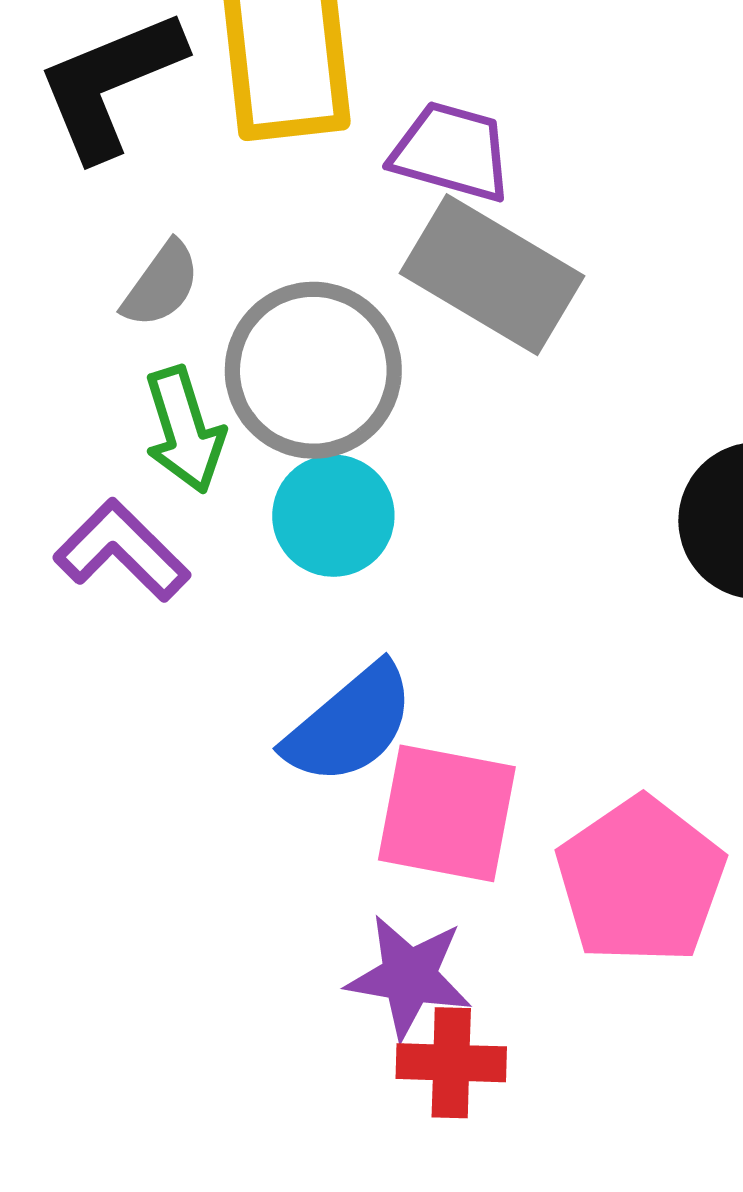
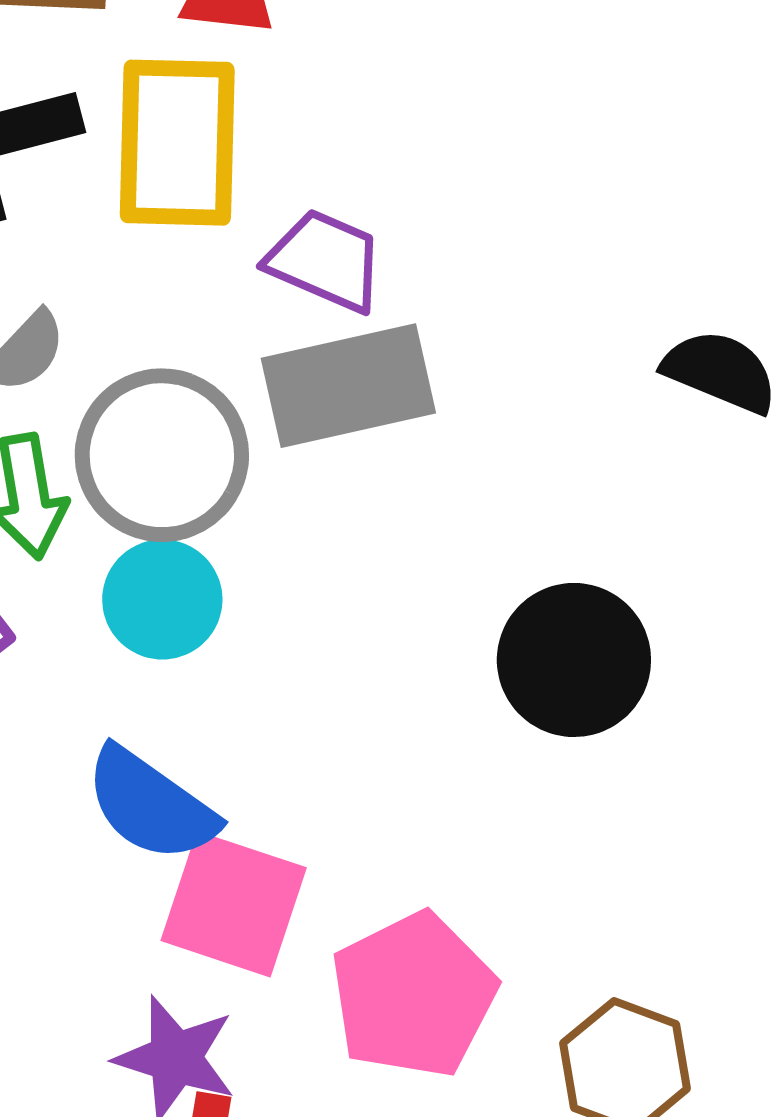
gray rectangle: (492, 275) -> (348, 386), turned -51
blue semicircle: (350, 724) -> (151, 805), turned 68

